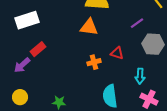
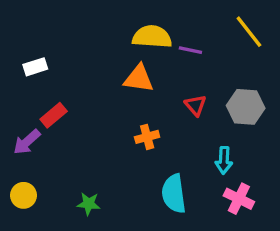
white rectangle: (27, 20) -> (35, 67), size x0.6
purple line: (137, 23) -> (190, 50), moved, turned 48
red triangle: (117, 53) -> (195, 105), moved, turned 32

